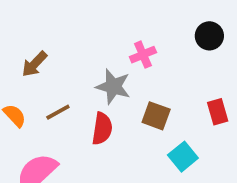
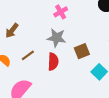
pink cross: (143, 55) -> (61, 12), moved
brown square: (156, 116) -> (82, 51), turned -35

